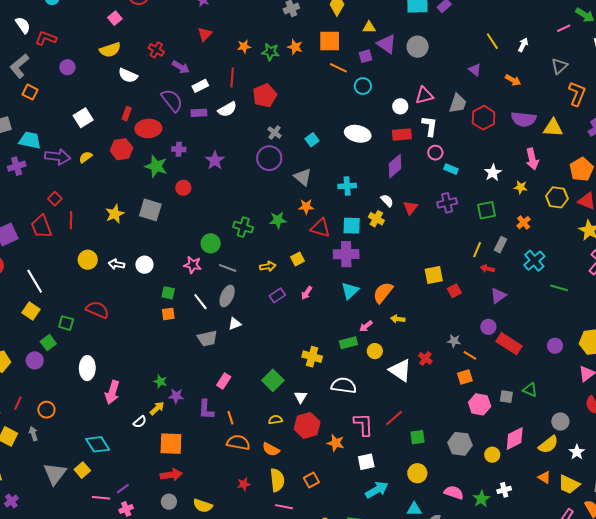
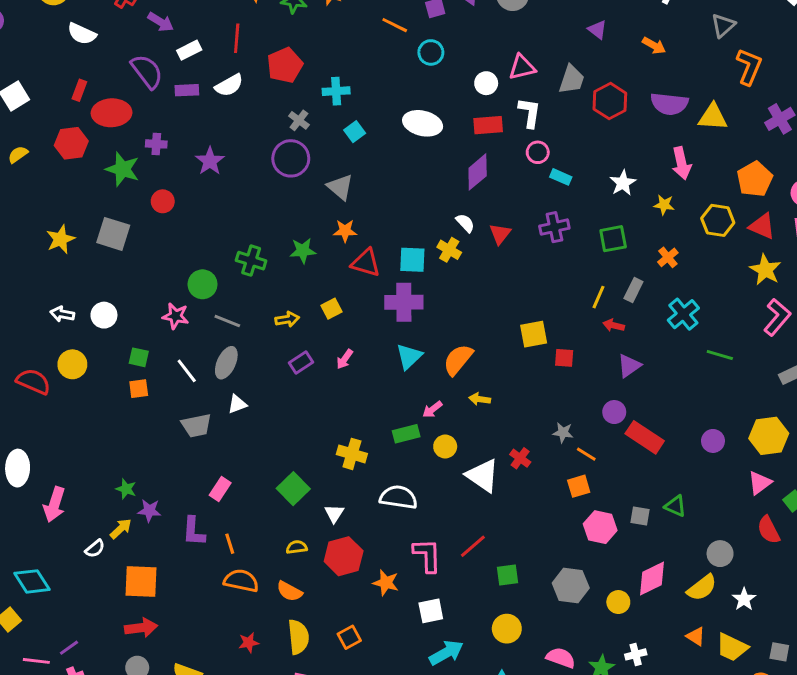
cyan cross: (347, 186) -> (336, 91), moved
yellow circle: (88, 260) -> (72, 364), moved
red square: (454, 291) -> (564, 358), turned 32

